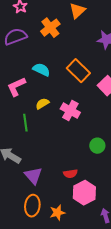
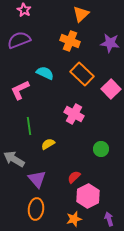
orange cross: (50, 28) -> (70, 41), moved, turned -30
yellow semicircle: (42, 104) -> (48, 144), moved
red semicircle: (70, 174) -> (74, 177), turned 144
orange star: (57, 213) -> (74, 219), moved

